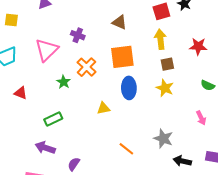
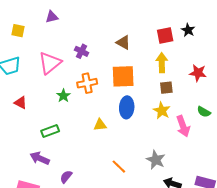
orange cross: (86, 67) -> (87, 83), turned 30
pink arrow: (201, 118) -> (183, 126), moved, size x1.5

